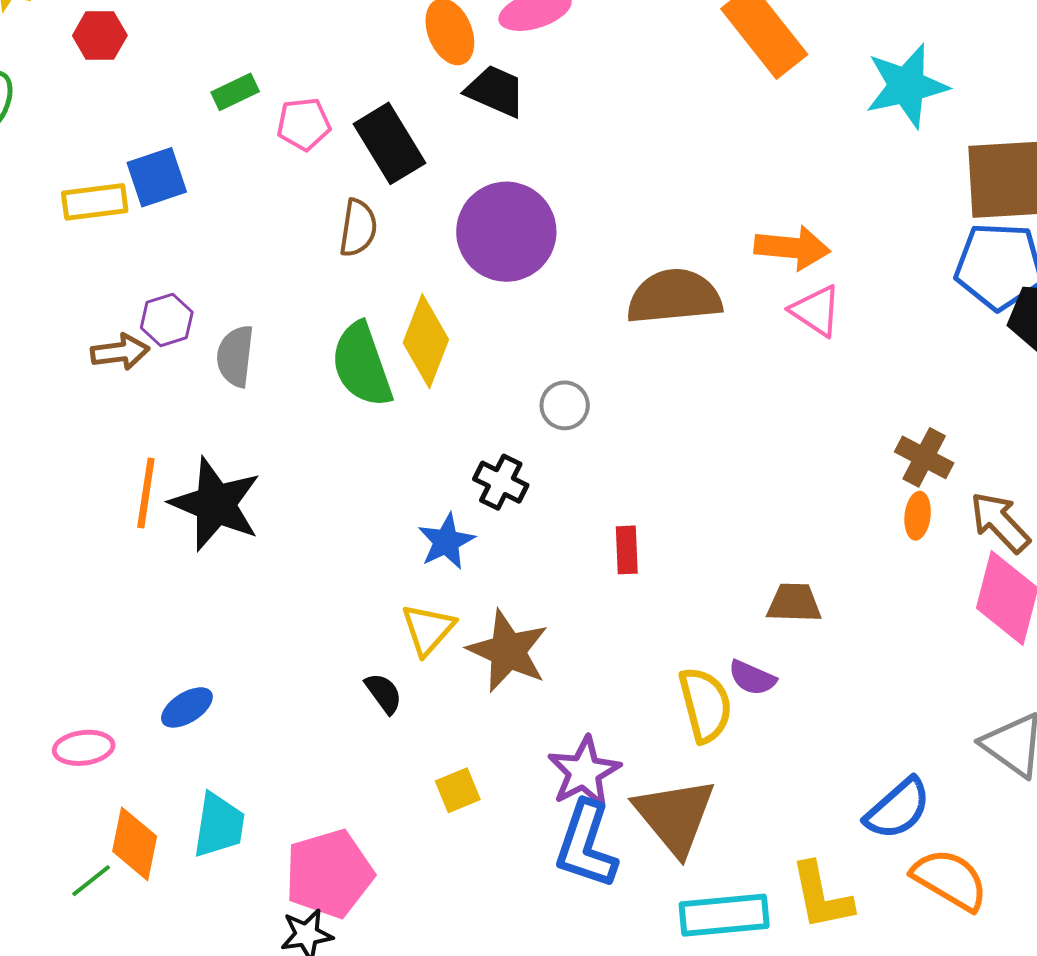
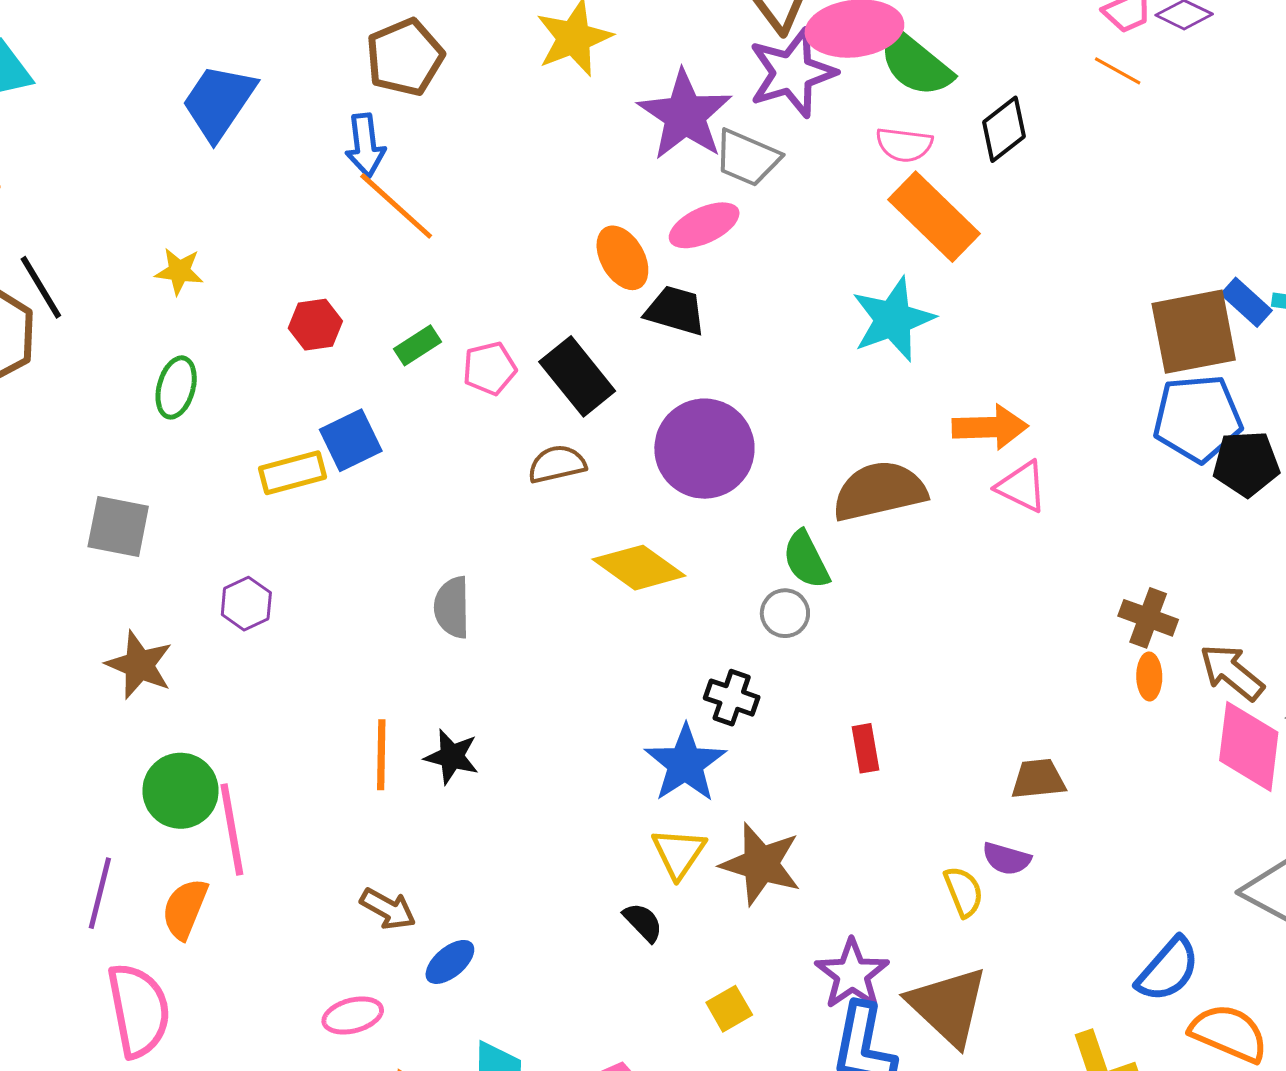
red hexagon: (100, 36) -> (315, 325), moved
cyan star: (907, 86) -> (893, 319), moved
brown semicircle: (358, 228) -> (557, 464), turned -104
purple hexagon: (167, 320) -> (246, 604), moved
yellow diamond: (426, 341) -> (639, 568), turned -68
brown arrow: (120, 352) -> (388, 909), moved, turned 44
green semicircle: (362, 365) -> (806, 560), moved, size x0.7
black star: (215, 504) -> (452, 757), size x0.6
blue star: (446, 541) -> (685, 764), size x1.4
yellow semicircle: (705, 705) -> (964, 892), size x0.7

